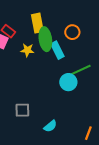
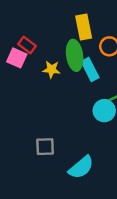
yellow rectangle: (37, 23) -> (84, 27), moved
cyan semicircle: (50, 126) -> (81, 167), size x1.5

